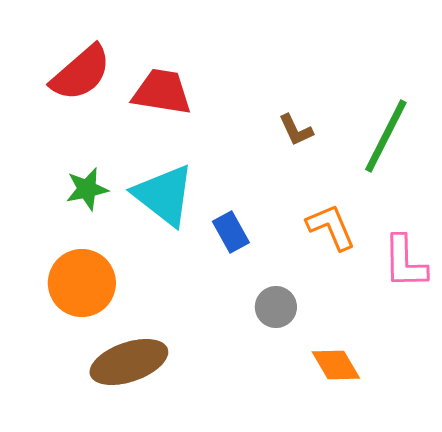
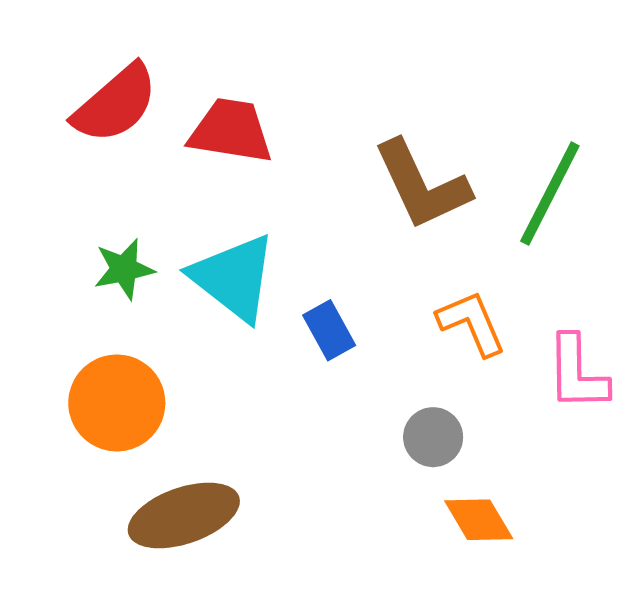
brown L-shape: (296, 130) -> (422, 185), size x2.0
gray circle: (276, 307) -> (433, 437), moved

